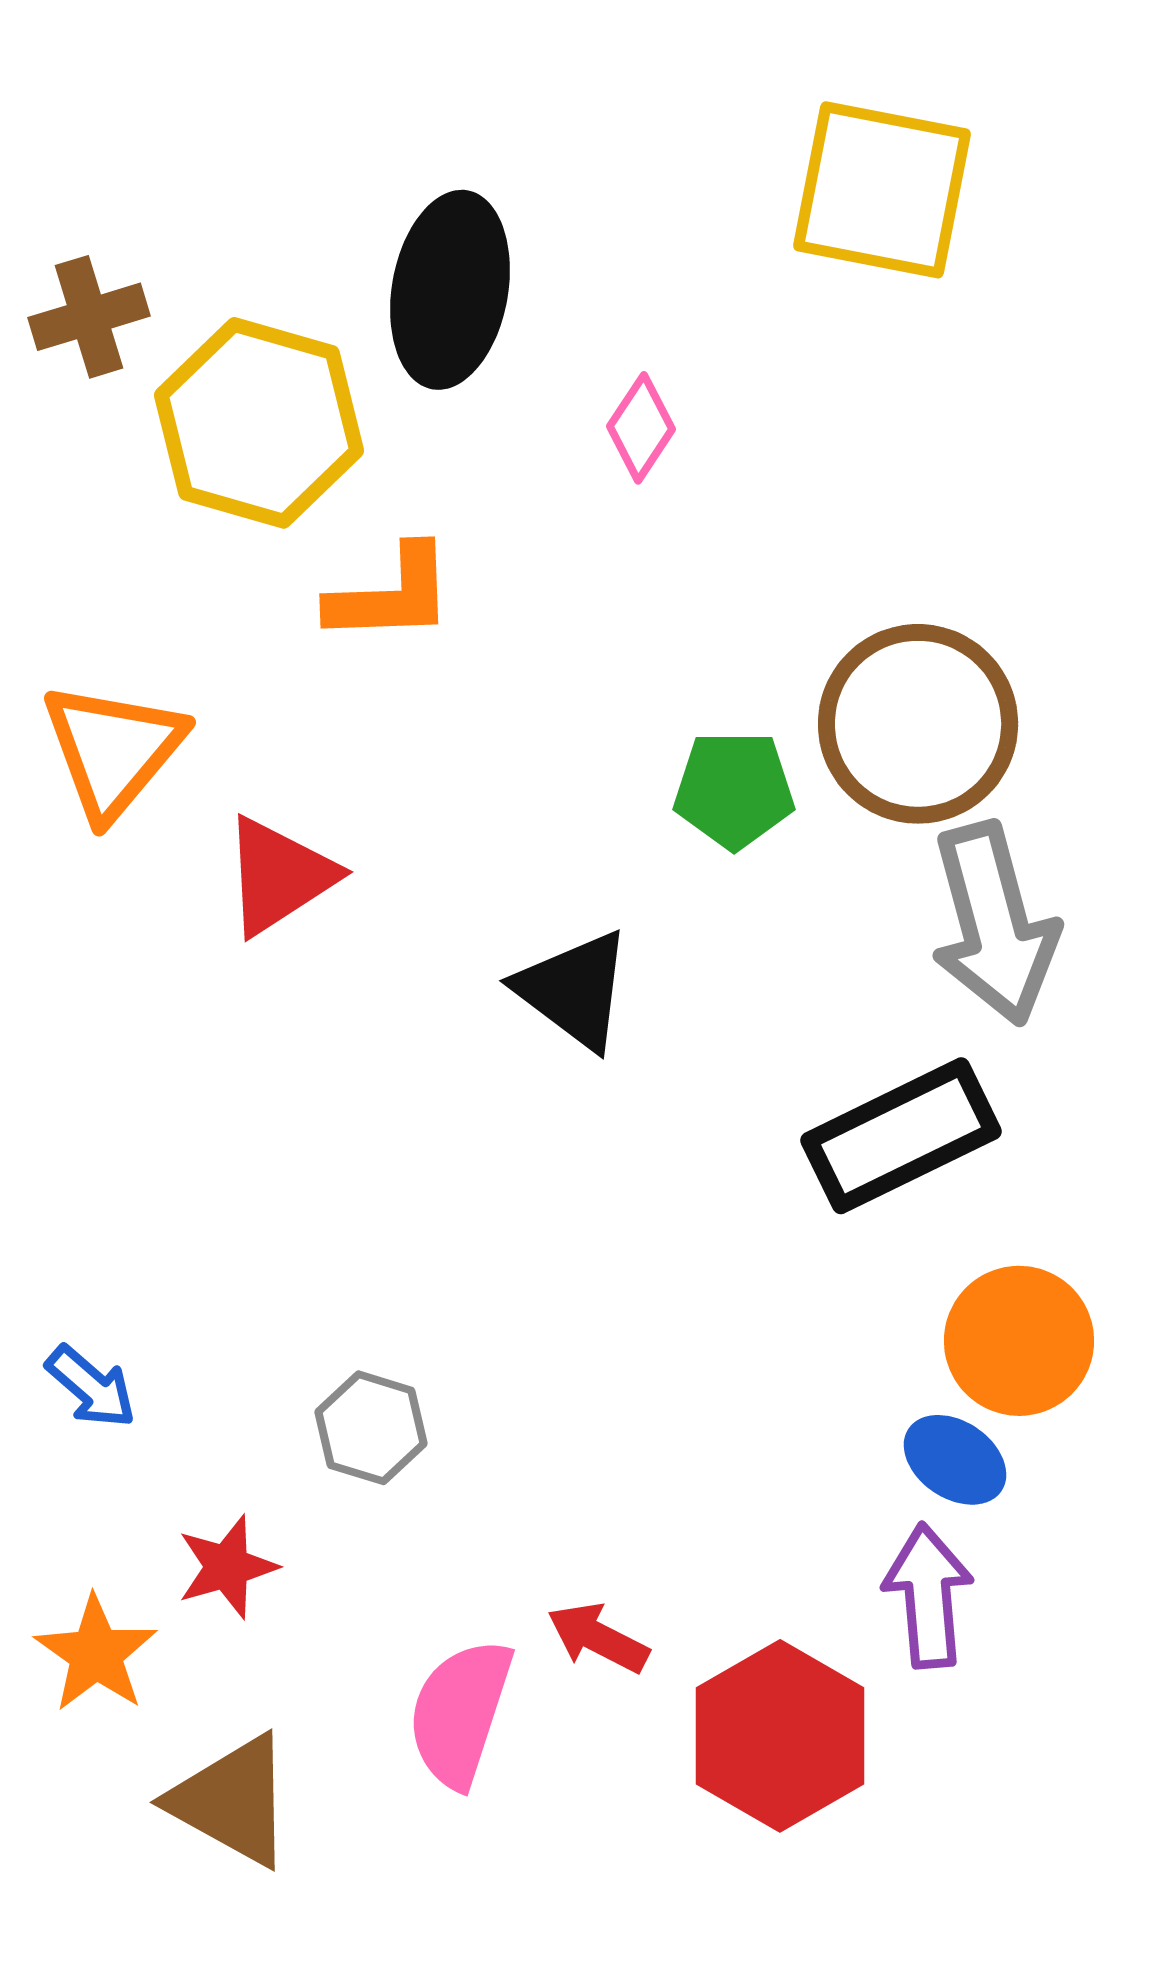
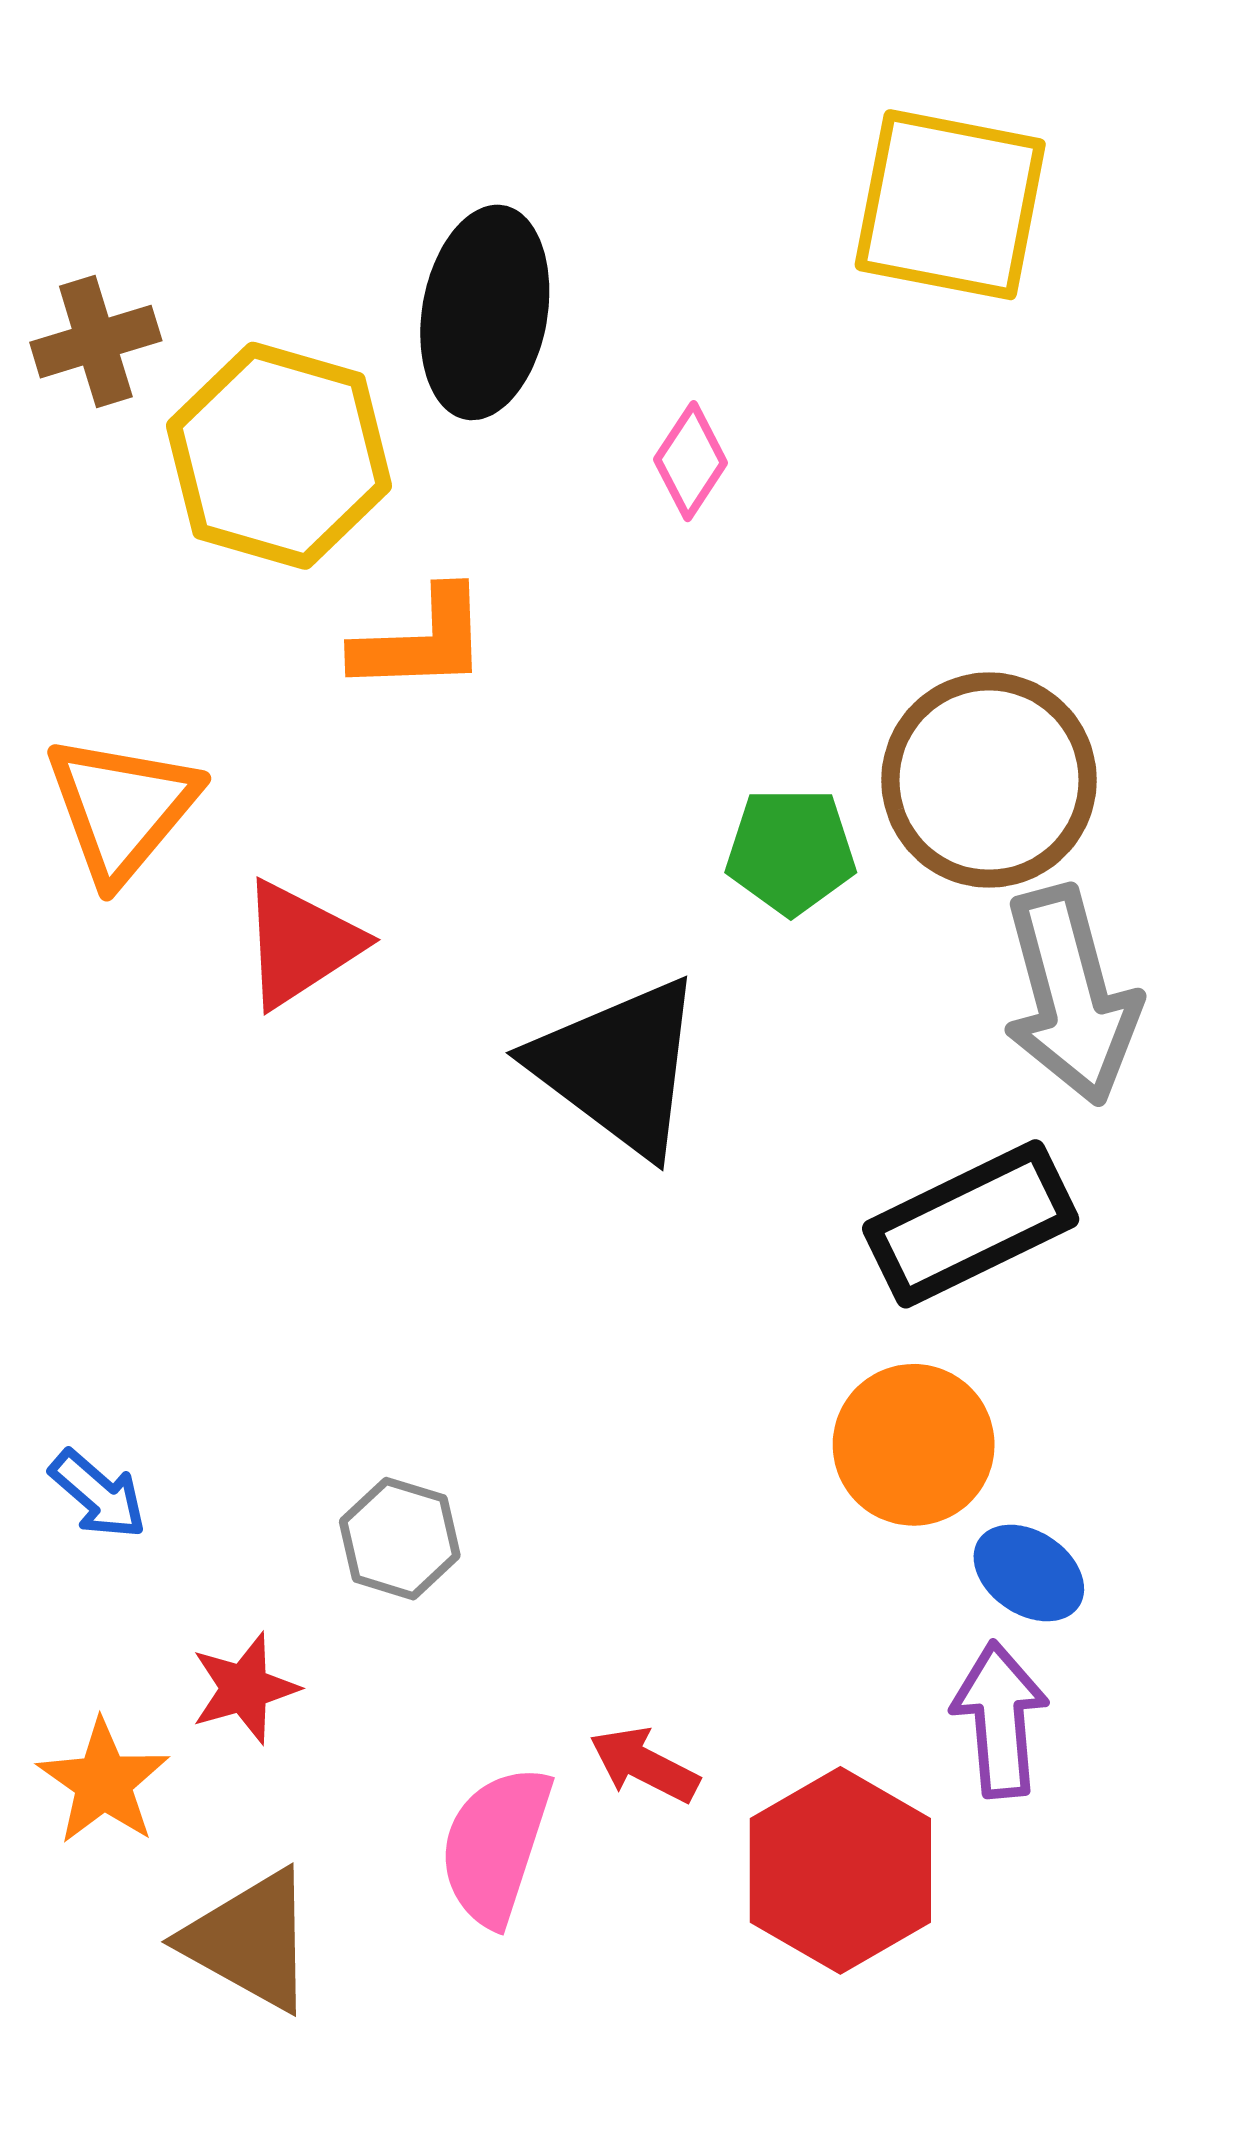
black triangle: (574, 990) -> (618, 1067), size x1.4
orange circle: (1019, 1341) -> (914, 1445), moved

